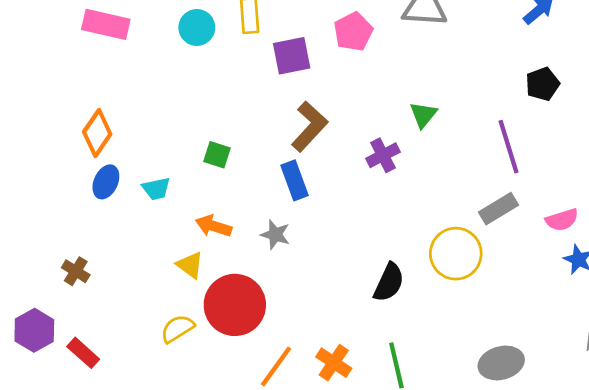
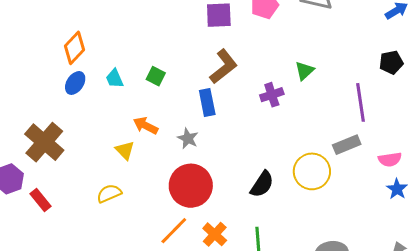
cyan trapezoid: (156, 189) -> (115, 79), moved, turned 70
brown cross: (76, 271) -> (44, 142), size x2.0
red circle: (235, 305) -> (191, 186), moved

